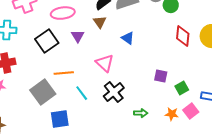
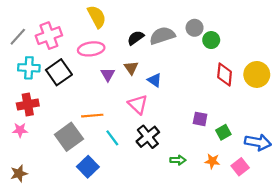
brown triangle: (100, 22) -> (131, 68), moved
blue triangle: (128, 38) -> (155, 80), moved
black square: (47, 41) -> (59, 72), moved
pink square: (191, 111) -> (240, 167), moved
blue square: (60, 119) -> (88, 167), turned -36

